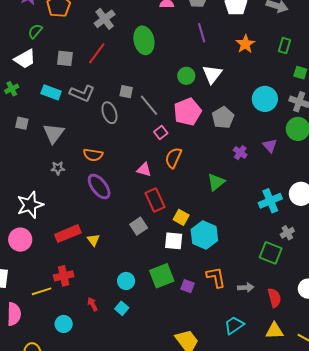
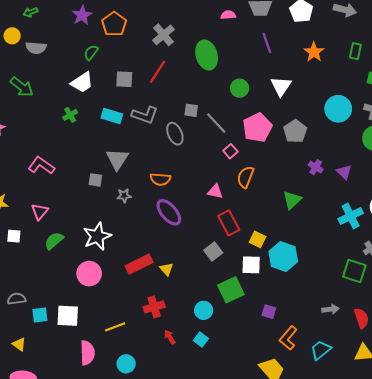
green circle: (186, 76) -> (240, 88), moved
gray square: (22, 123) -> (95, 180), moved
purple triangle: (270, 146) -> (344, 172), moved
red cross: (64, 276) -> (154, 307), moved
green square: (162, 276) -> (231, 290), moved
orange L-shape: (216, 277) -> (288, 338), moved, turned -125
cyan circle: (64, 324) -> (126, 364), moved

